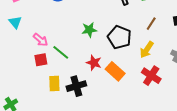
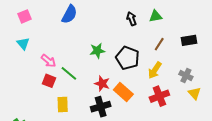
red square: (41, 60) -> (49, 81), turned 32
red cross: (151, 76) -> (159, 96), turned 36
black cross: (76, 86) -> (101, 107), moved

